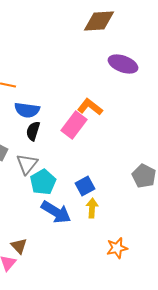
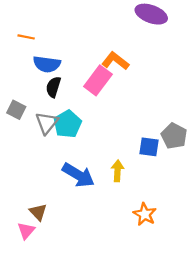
cyan pentagon: (43, 182) -> (67, 124), moved
blue square: (85, 186) -> (149, 147), moved, turned 36
orange star: (117, 248) -> (145, 214), turned -30

